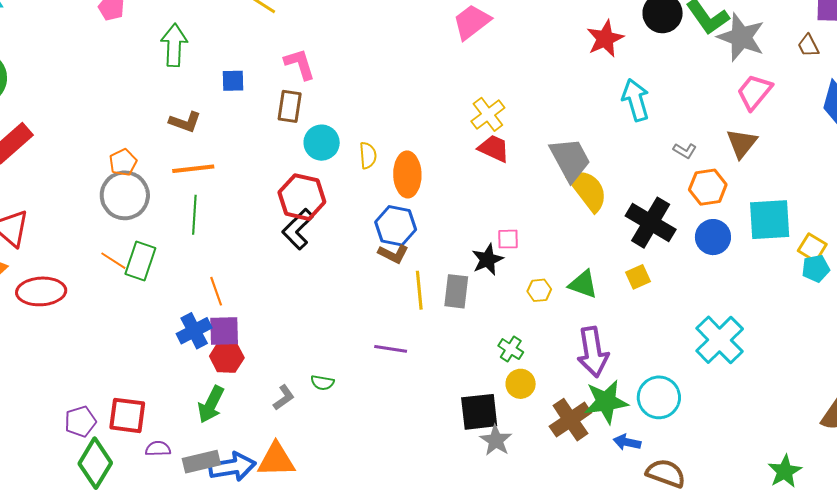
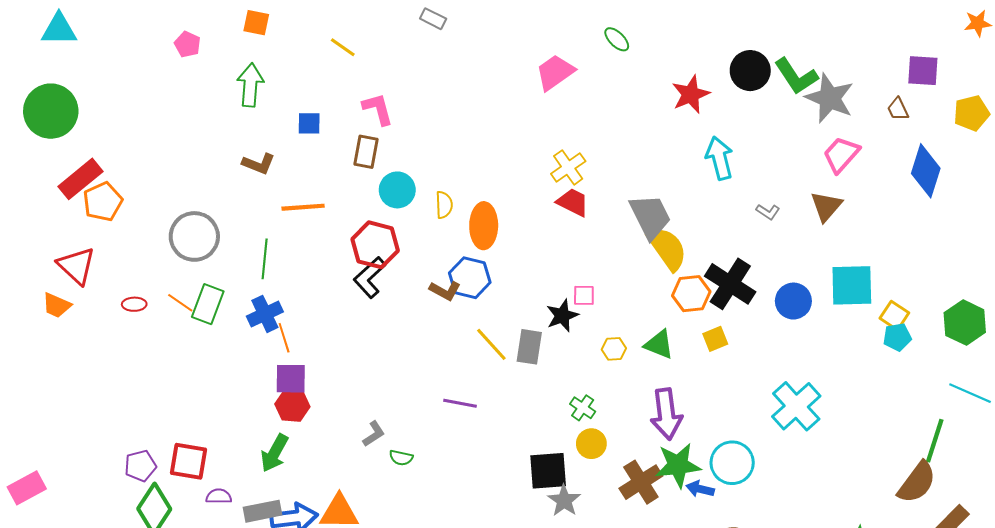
orange pentagon: (123, 162) -> (103, 202), moved, size x1.4
orange line: (193, 169) -> (303, 207), moved
orange hexagon: (708, 187) -> (691, 294), moved
brown L-shape: (393, 254) -> (445, 291), moved
yellow line: (419, 290) -> (491, 344), turned -39
red ellipse: (41, 291) -> (134, 304), moved, size x0.5
blue cross: (194, 331) -> (265, 314), moved
green semicircle: (322, 383) -> (401, 458), moved
gray L-shape: (284, 398) -> (374, 434), moved
blue arrow: (627, 442) -> (700, 489), moved

